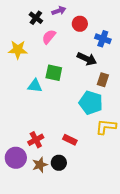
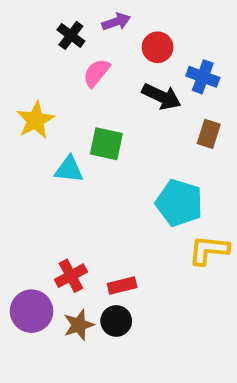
yellow star: (18, 50) -> (35, 120), moved, turned -30
black arrow: (87, 59) -> (161, 96), moved
brown rectangle: (103, 80) -> (209, 134), moved
red rectangle: (70, 140) -> (122, 286), moved, turned -40

